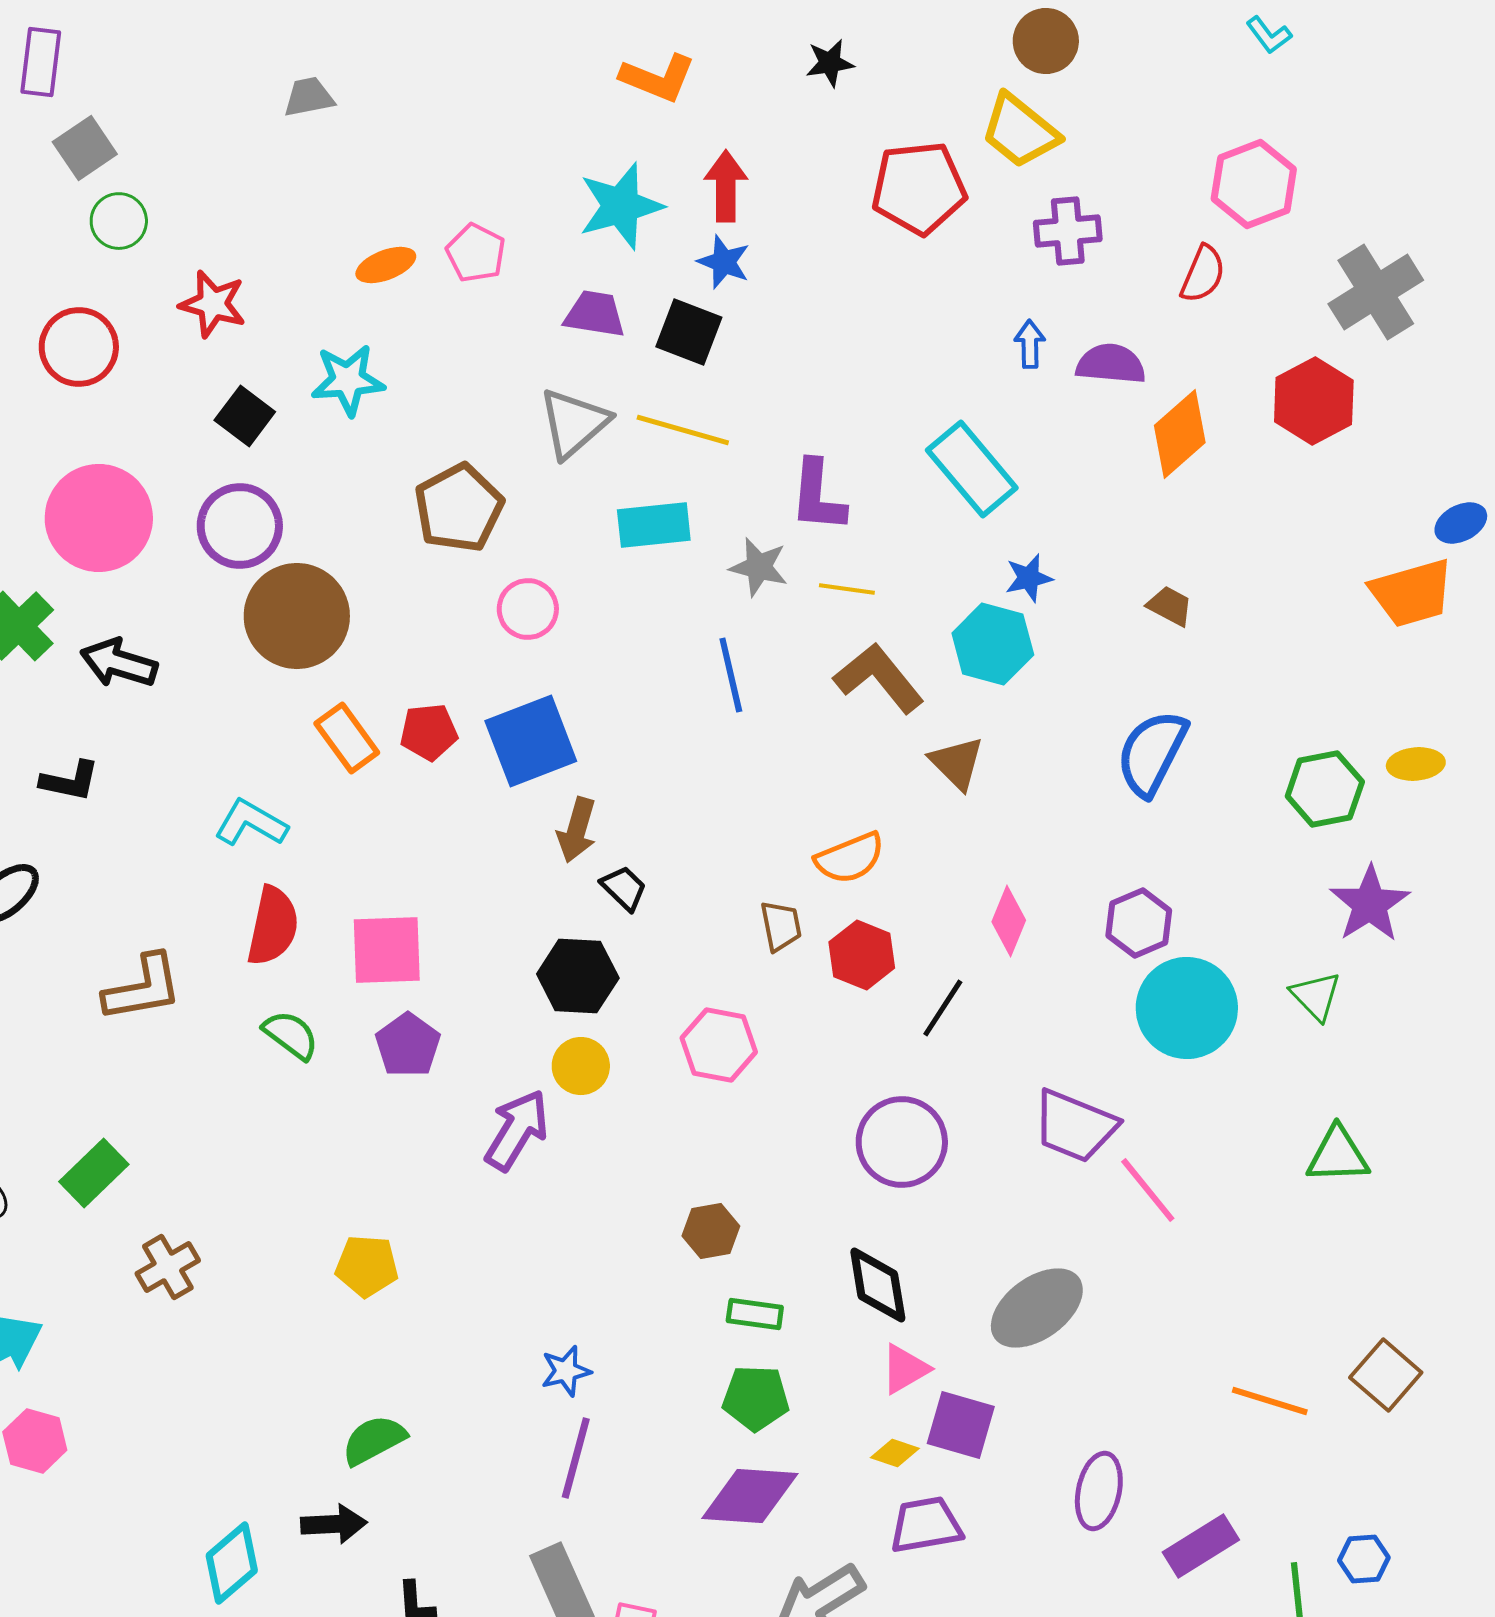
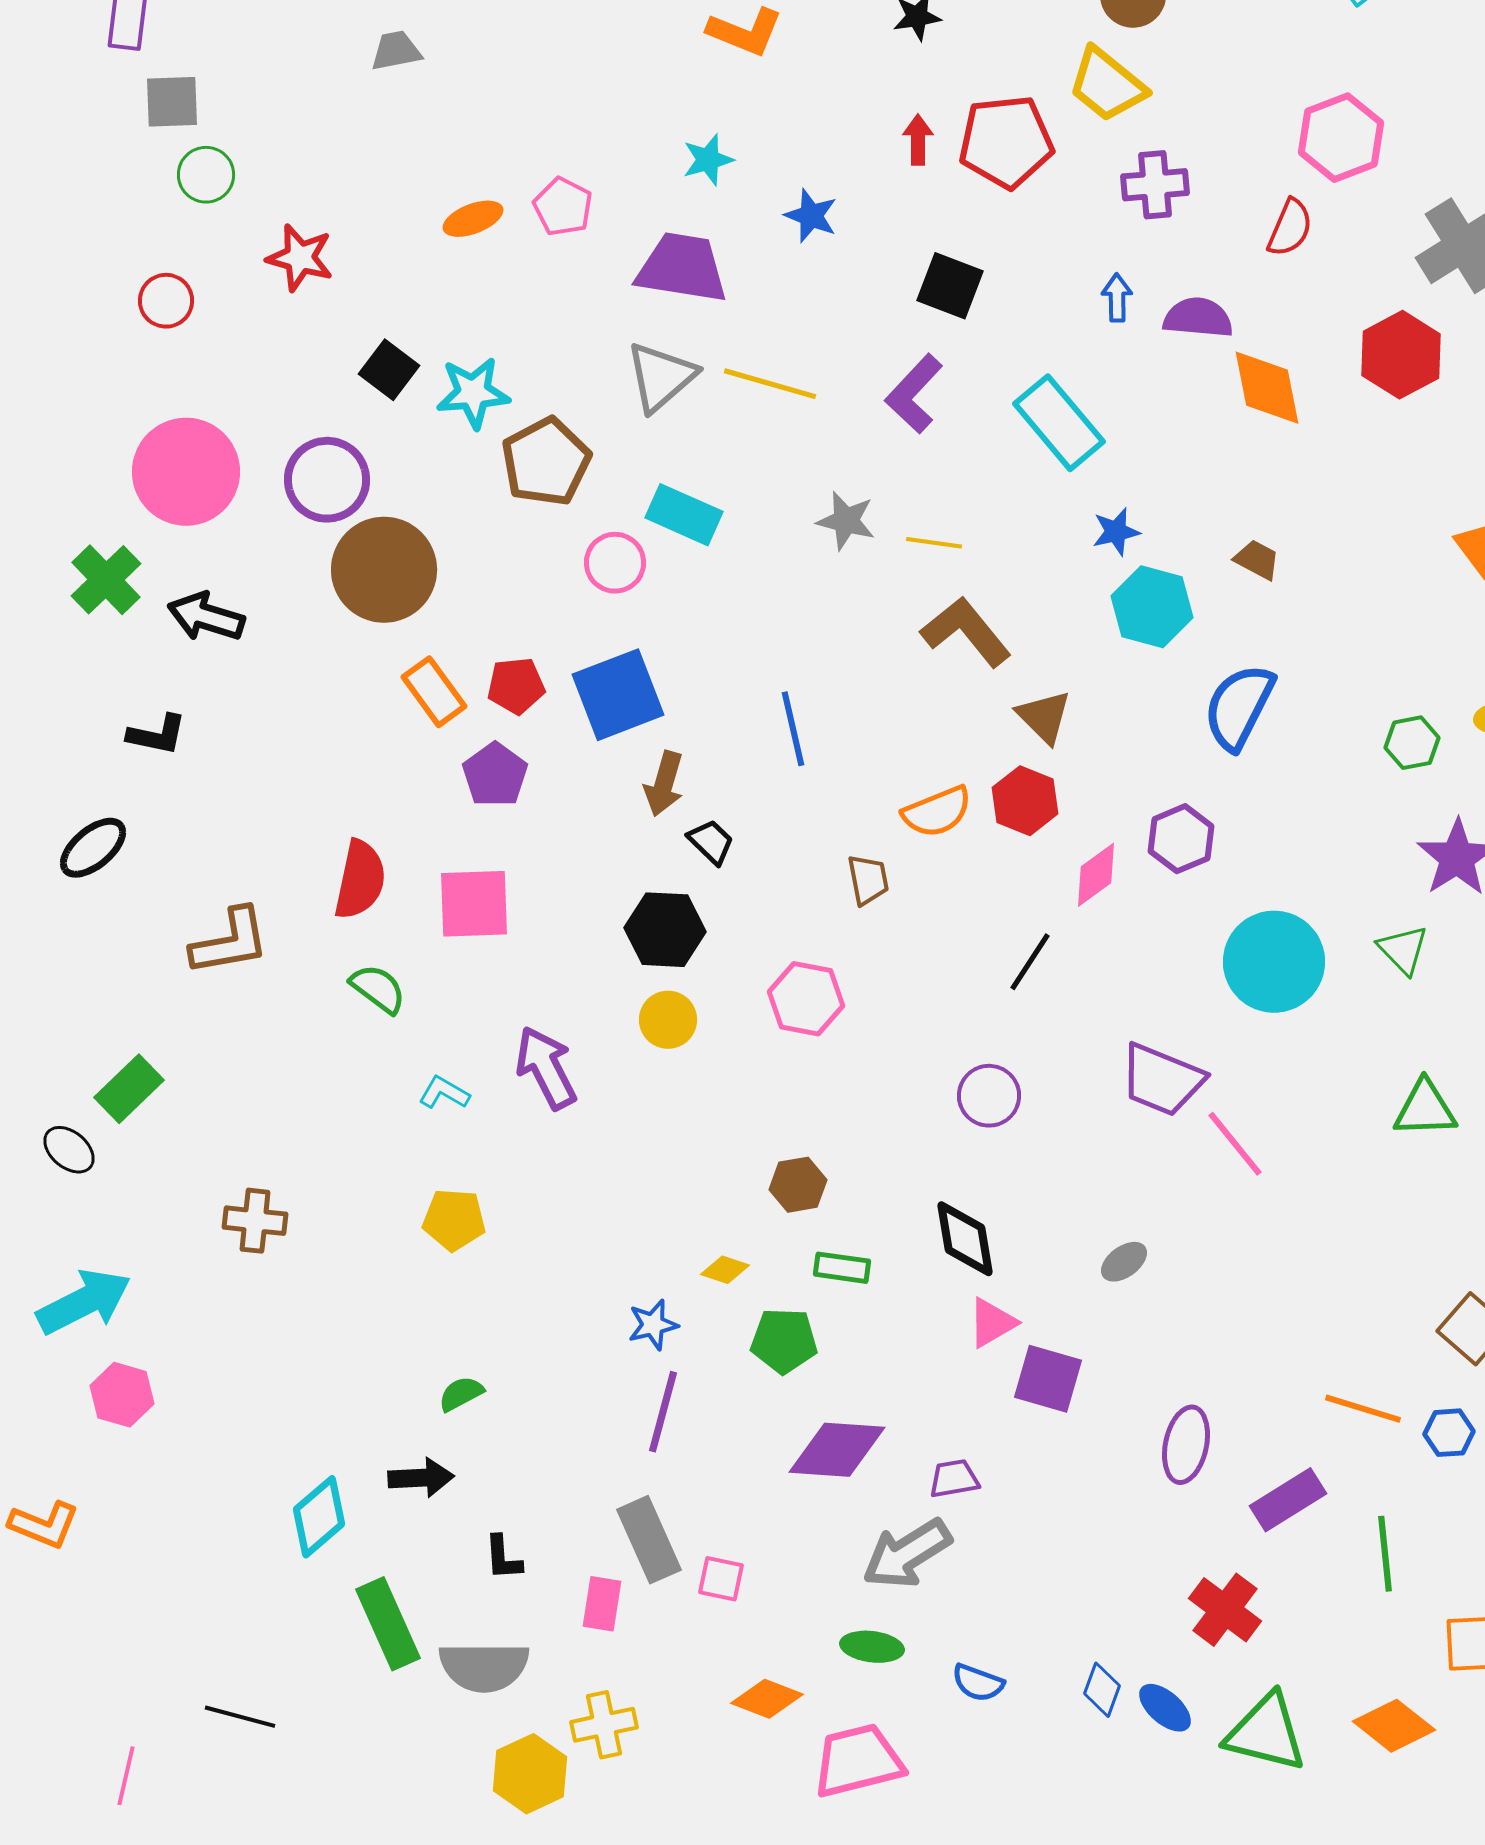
gray square: (85, 148) -> (172, 102), turned 32
red arrow: (726, 186) -> (918, 140), moved, size x0.7
cyan star: (621, 206) -> (708, 160), size x0.6
purple trapezoid: (595, 314) -> (682, 268), size x1.5
black square: (689, 332) -> (950, 286), moved
red circle: (79, 347) -> (166, 301), size x0.7
cyan star: (348, 380) -> (473, 393), moved
black square: (245, 416) -> (389, 370), moved
orange diamond: (1180, 434) -> (1267, 388), turned -60
purple L-shape: (818, 496) -> (914, 394), moved, turned 38
cyan rectangle: (654, 525) -> (684, 515), moved, turned 30
cyan hexagon: (993, 644) -> (1152, 607), moved
blue line: (731, 675) -> (793, 729), moved
green hexagon: (1325, 789) -> (1412, 743), size x0.7
cyan L-shape: (251, 823) -> (444, 1093), moved, size x0.7
pink diamond: (1009, 921) -> (1096, 875), turned 32
purple hexagon: (1139, 923) -> (1181, 839), moved
red hexagon: (862, 955) -> (1025, 801), moved
purple pentagon: (408, 1045) -> (495, 775), moved
purple arrow: (517, 1130) -> (546, 1068), moved, turned -58
purple circle: (902, 1142) -> (989, 1096), size x0.7
green rectangle: (94, 1173) -> (129, 1089), moved
brown cross: (168, 1267) -> (255, 1221), turned 36
gray ellipse: (1037, 1308) -> (1124, 1262), size x0.5
green pentagon: (756, 1398) -> (784, 1341), moved
orange line: (1270, 1401) -> (1363, 1409), moved
green semicircle: (374, 1440) -> (461, 1394), size x0.7
yellow diamond: (895, 1453) -> (725, 1270), moved
purple trapezoid: (926, 1525) -> (954, 1479), moved, size x0.7
blue hexagon: (1364, 1559) -> (1449, 1433), moved

